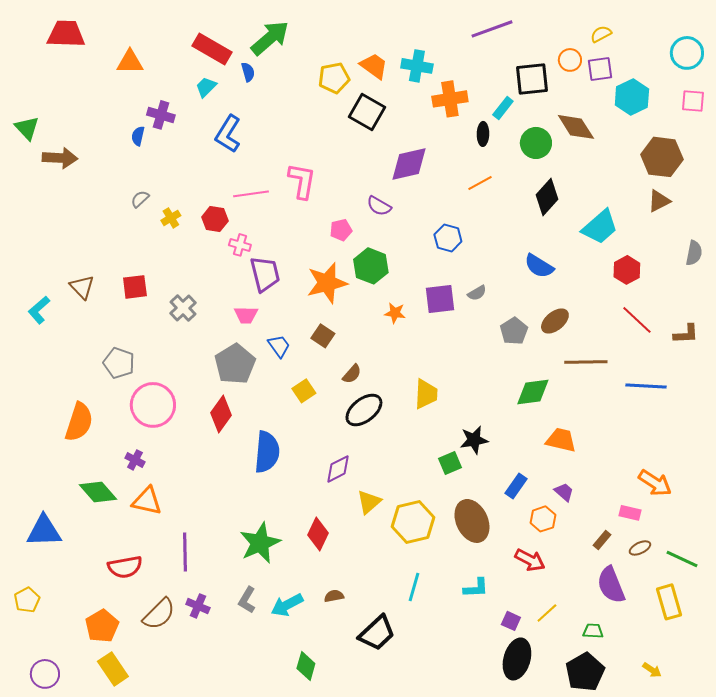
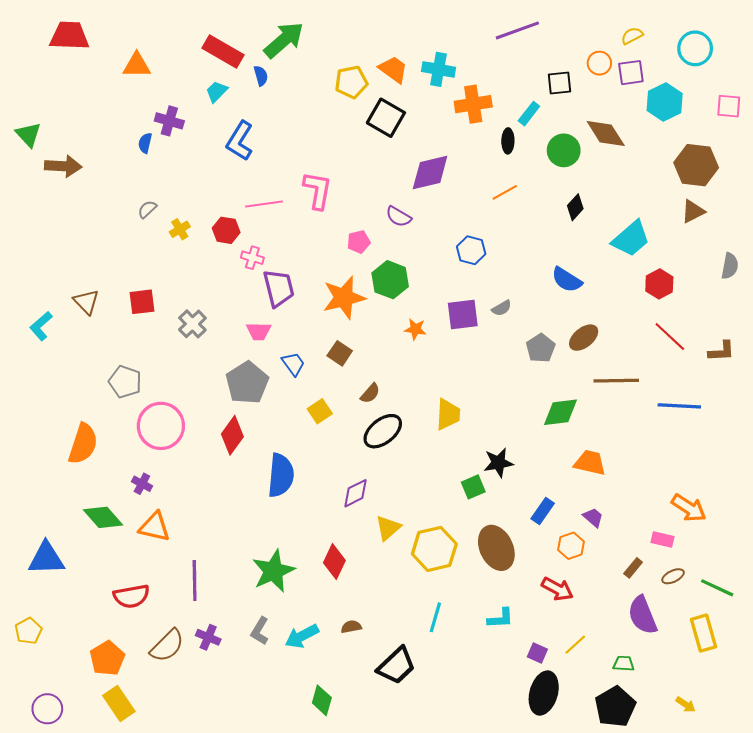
cyan circle: (687, 53) -> (695, 48), moved
black square: (532, 79) -> (559, 83), size x0.7
black diamond: (547, 197) -> (575, 207), size x0.7

